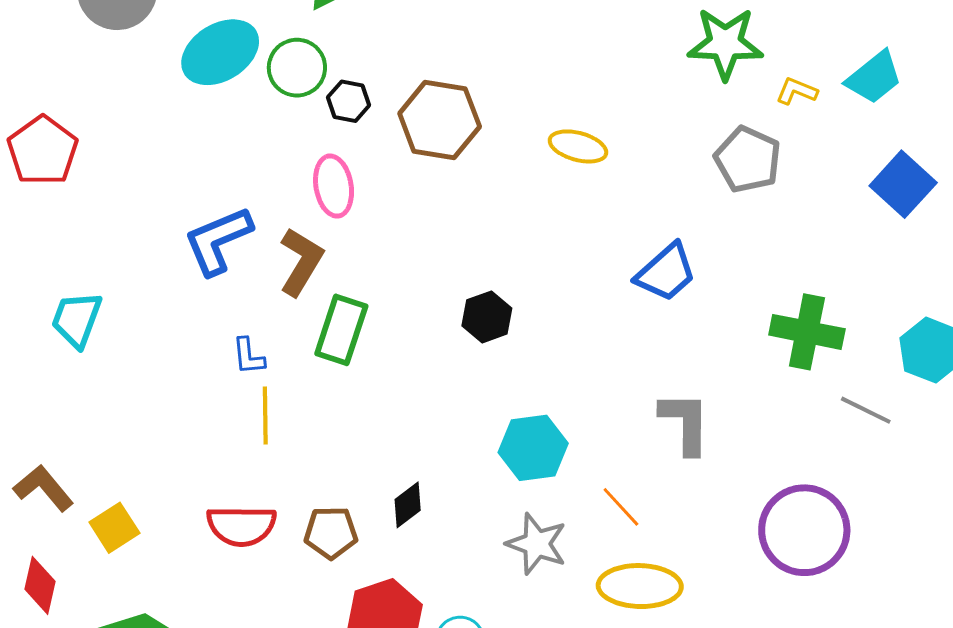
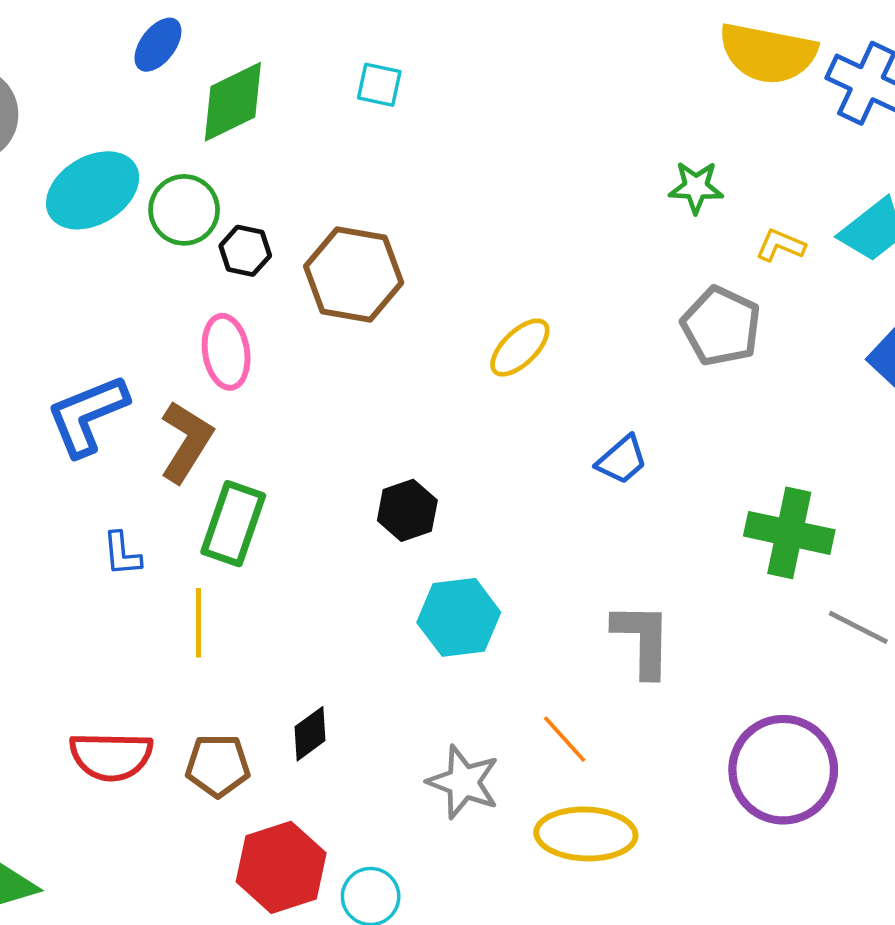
green star: (725, 43) -> (696, 187), size x0.6
yellow ellipse: (578, 146) -> (520, 348), moved, turned -60
blue trapezoid: (666, 272) -> (622, 460), size x0.7
yellow line: (265, 416) -> (198, 623), moved
cyan hexagon: (533, 448) -> (459, 617), moved

